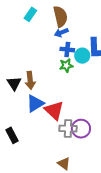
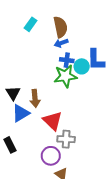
green star: (66, 66) -> (65, 76), size x1.6
brown arrow: (30, 80) -> (35, 98), moved
blue triangle: (35, 103) -> (21, 113), moved
purple circle: (81, 129) -> (51, 156), moved

